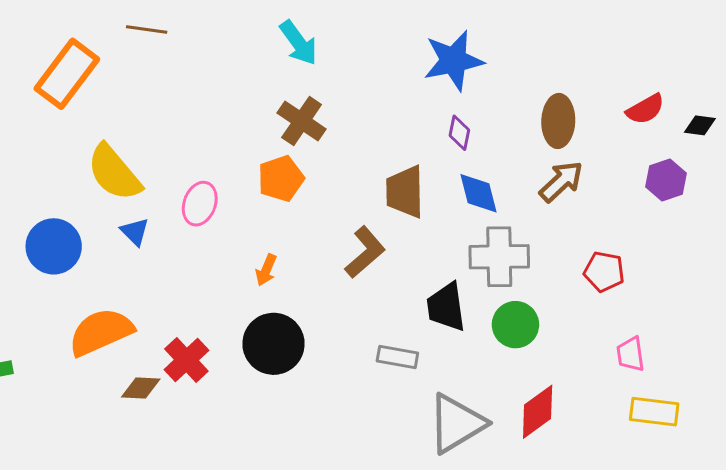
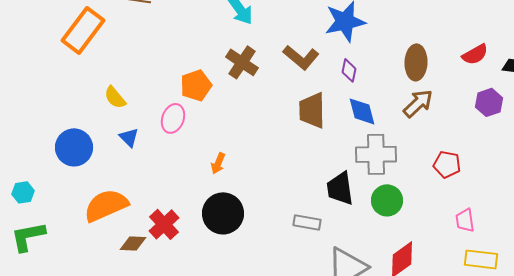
yellow semicircle: (114, 173) -> (115, 97), size x0.6
orange pentagon: (281, 179) -> (196, 85), moved
brown L-shape: (365, 252) -> (301, 57), moved, turned 81

